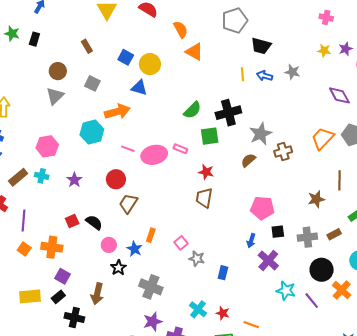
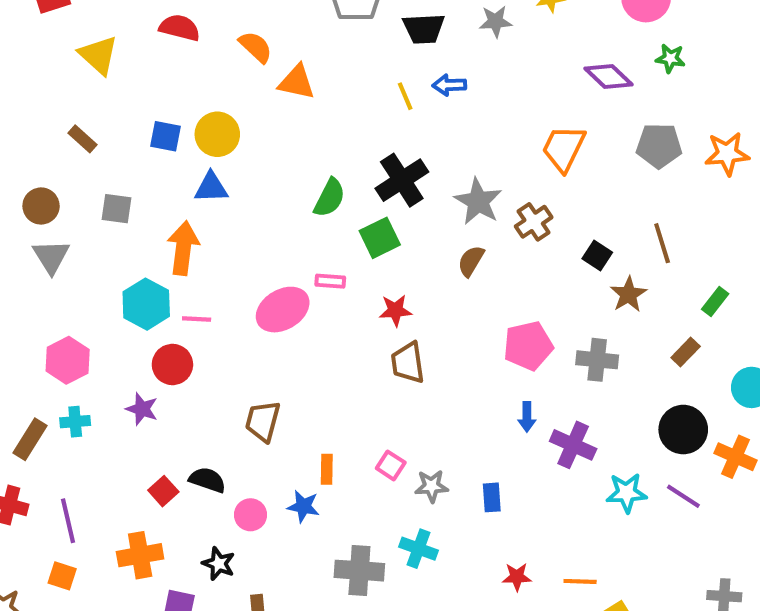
gray star: (292, 72) -> (496, 21), moved
orange arrow: (117, 112) -> (183, 248), turned -50
orange trapezoid: (323, 138) -> (564, 148), moved
pink line: (128, 149) -> (197, 319), moved
red circle: (116, 179) -> (172, 364), moved
black square: (278, 232) -> (597, 256), moved, turned -32
gray cross: (307, 237) -> (597, 360), moved, turned 30
orange square: (24, 249) -> (62, 576), moved
black star: (118, 268) -> (219, 564), moved
cyan cross: (198, 309) -> (418, 549), moved

